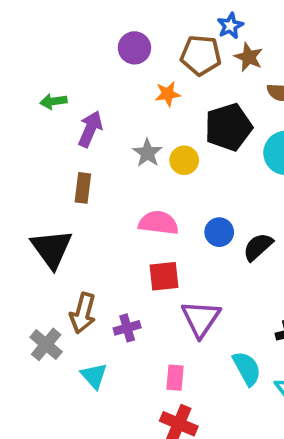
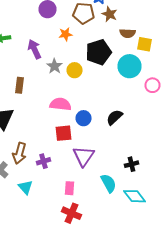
purple arrow: (90, 129) -> (34, 49), moved, turned -48
blue circle: (219, 232) -> (84, 118), moved

